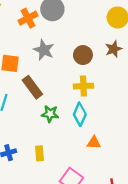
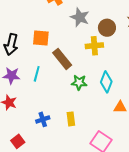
gray star: (44, 50) -> (80, 17), moved
yellow cross: (83, 86) -> (94, 46), moved

